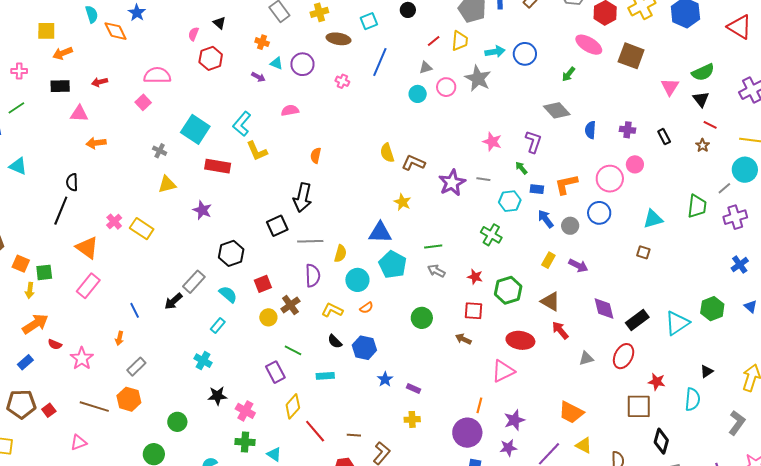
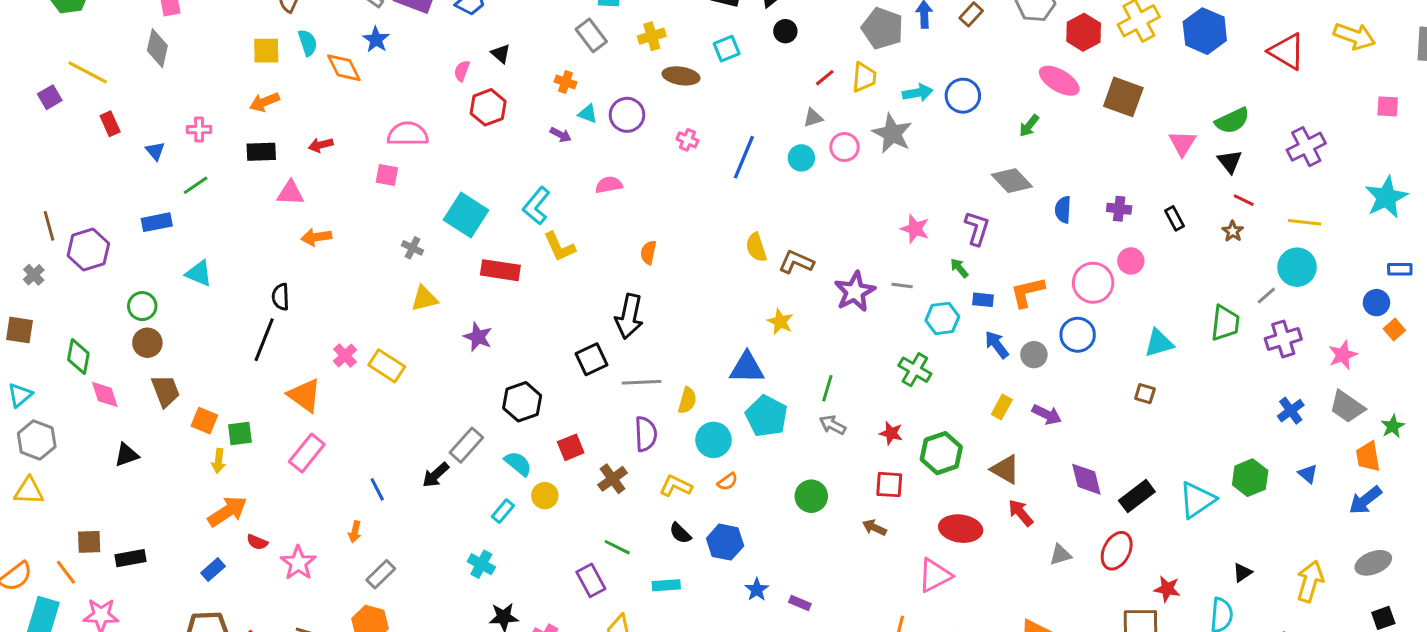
yellow square: (46, 31) -> (266, 51), moved
blue line: (380, 62) -> (744, 157), moved
pink square: (143, 102) -> (387, 175), turned -35
green line: (433, 247) -> (827, 388), turned -66
yellow circle: (268, 317) -> (545, 496), moved

